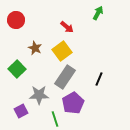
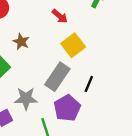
yellow square: (62, 51) -> (73, 45), moved
black line: (99, 79) -> (89, 84), moved

